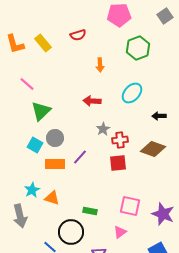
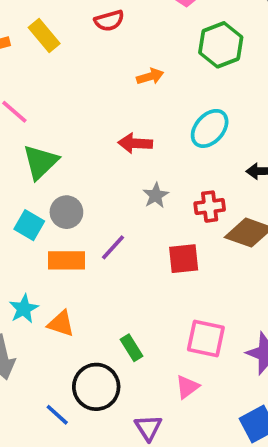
orange arrow: (100, 65) -> (150, 76), turned -104
red cross: (120, 140) -> (210, 207), moved
green rectangle: (90, 211) -> (132, 348), turned 48

